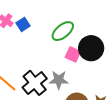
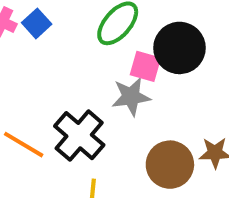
gray star: (59, 80) -> (131, 97), moved

